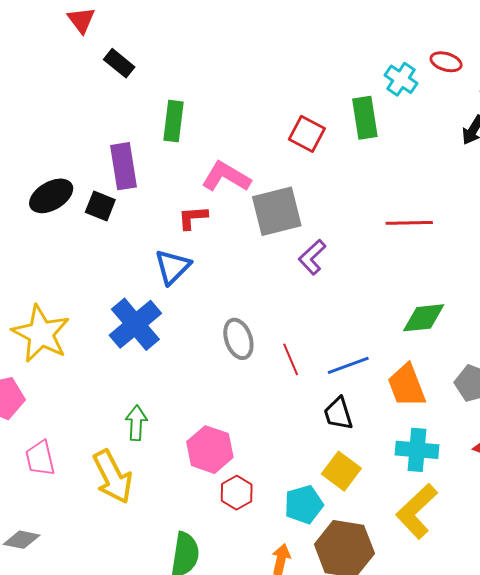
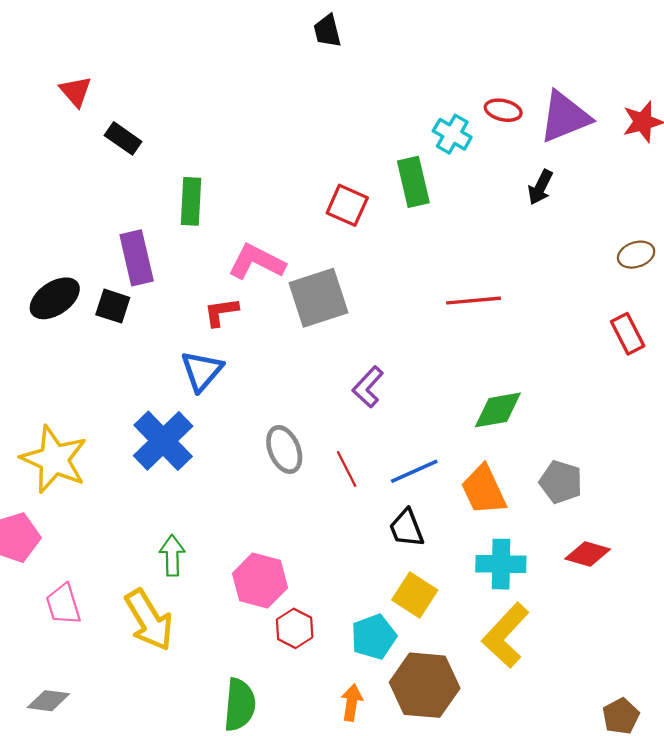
purple L-shape: (312, 257) -> (368, 387), moved

